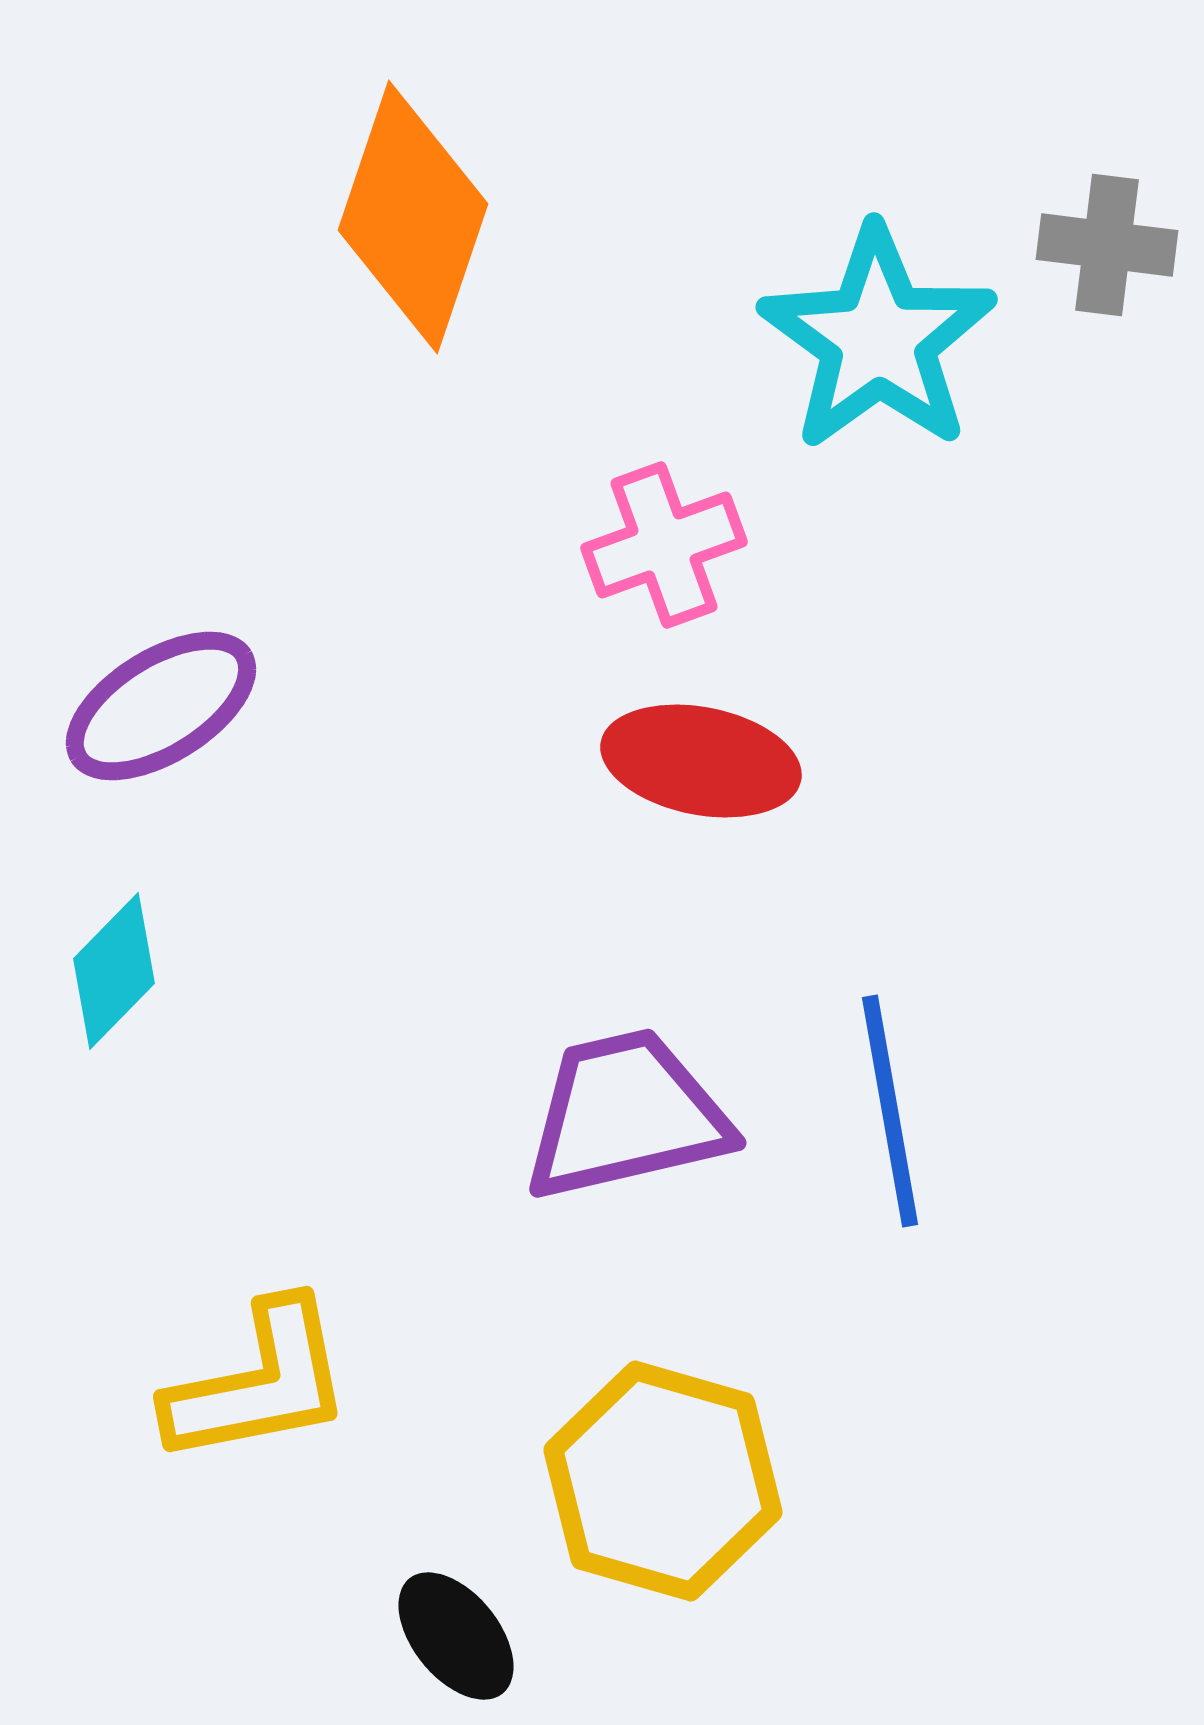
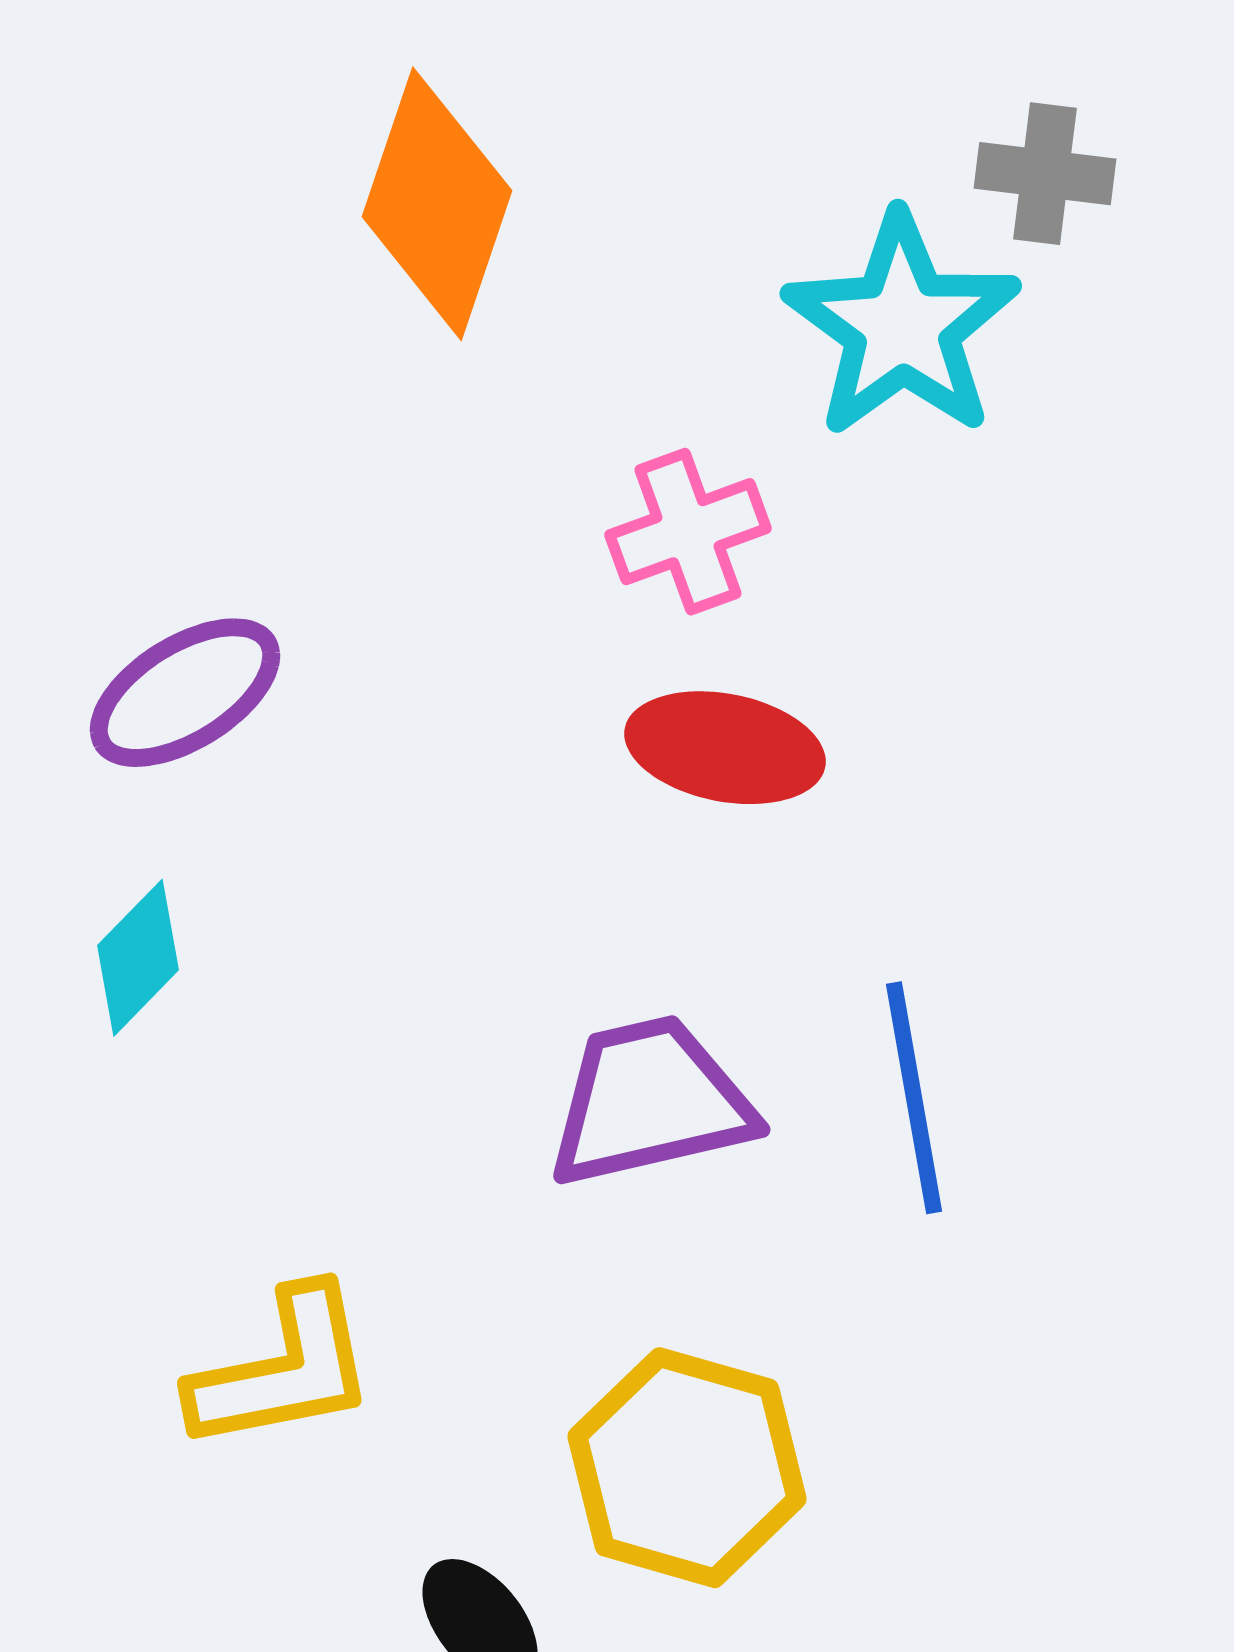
gray cross: (1107, 245) -> (1045, 174), moved

